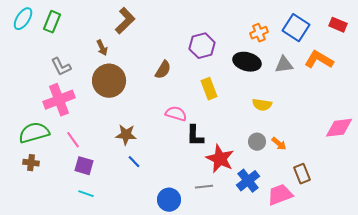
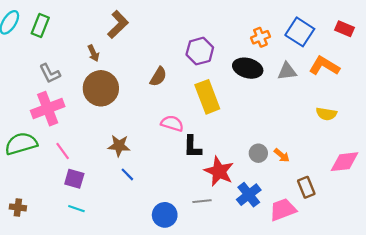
yellow rectangle: (209, 89) -> (207, 97), size x1.4
yellow semicircle: (262, 105) -> (326, 114), moved
pink diamond: (339, 128) -> (345, 162), moved
brown cross: (31, 163) -> (18, 207), moved

